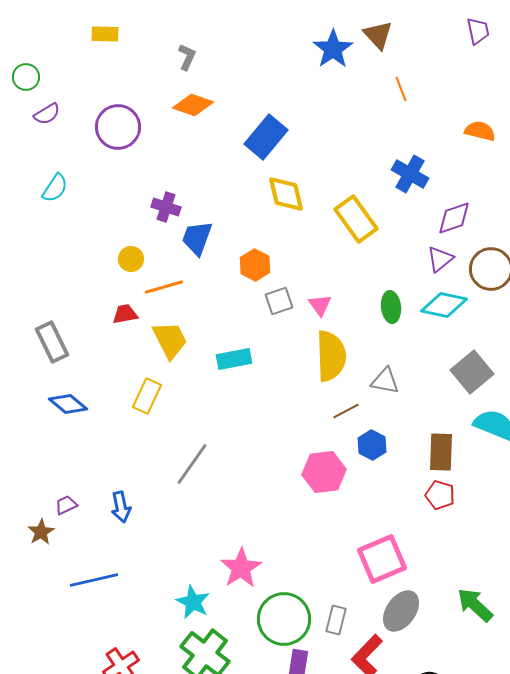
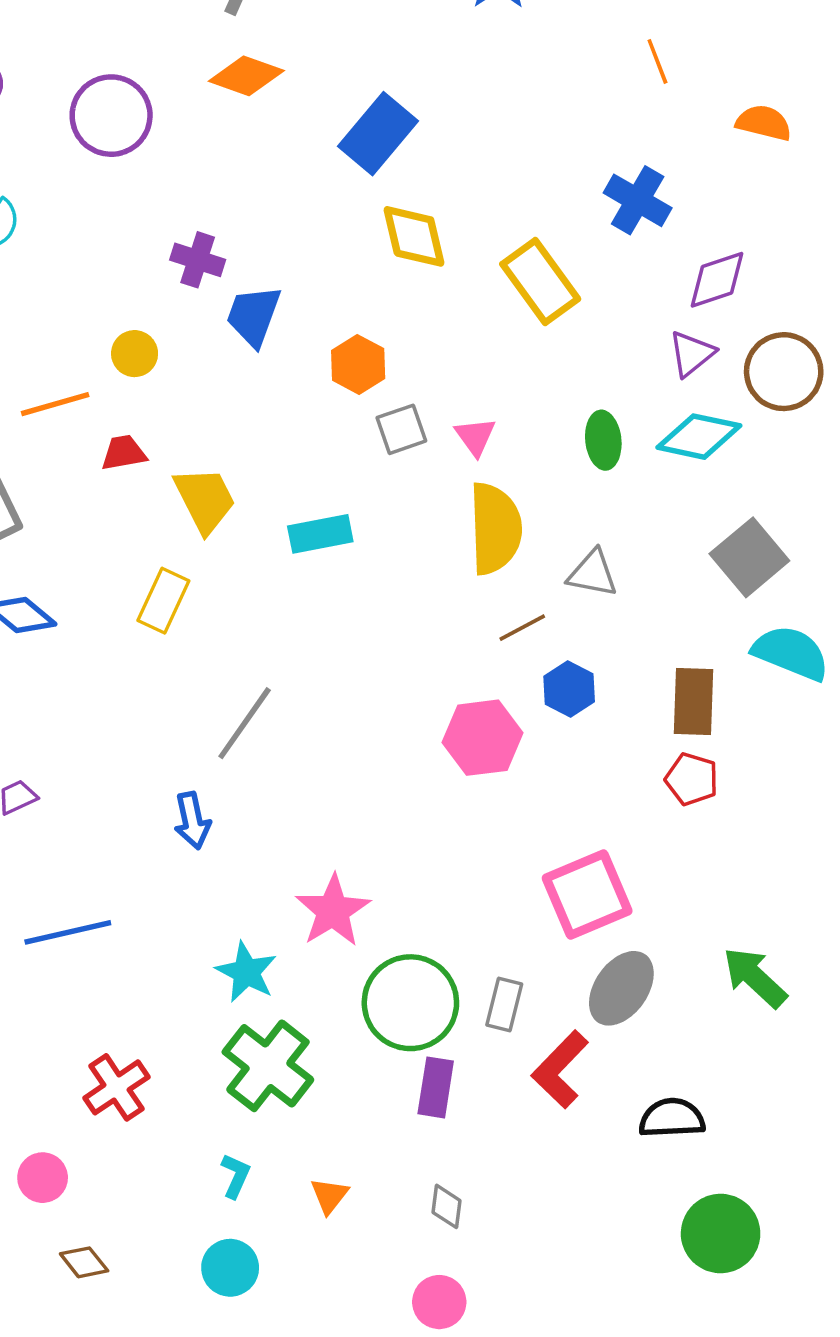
orange line: (401, 89) -> (657, 61), moved
orange line: (164, 287) -> (55, 404), moved
blue arrow: (121, 507) -> (192, 821), moved

